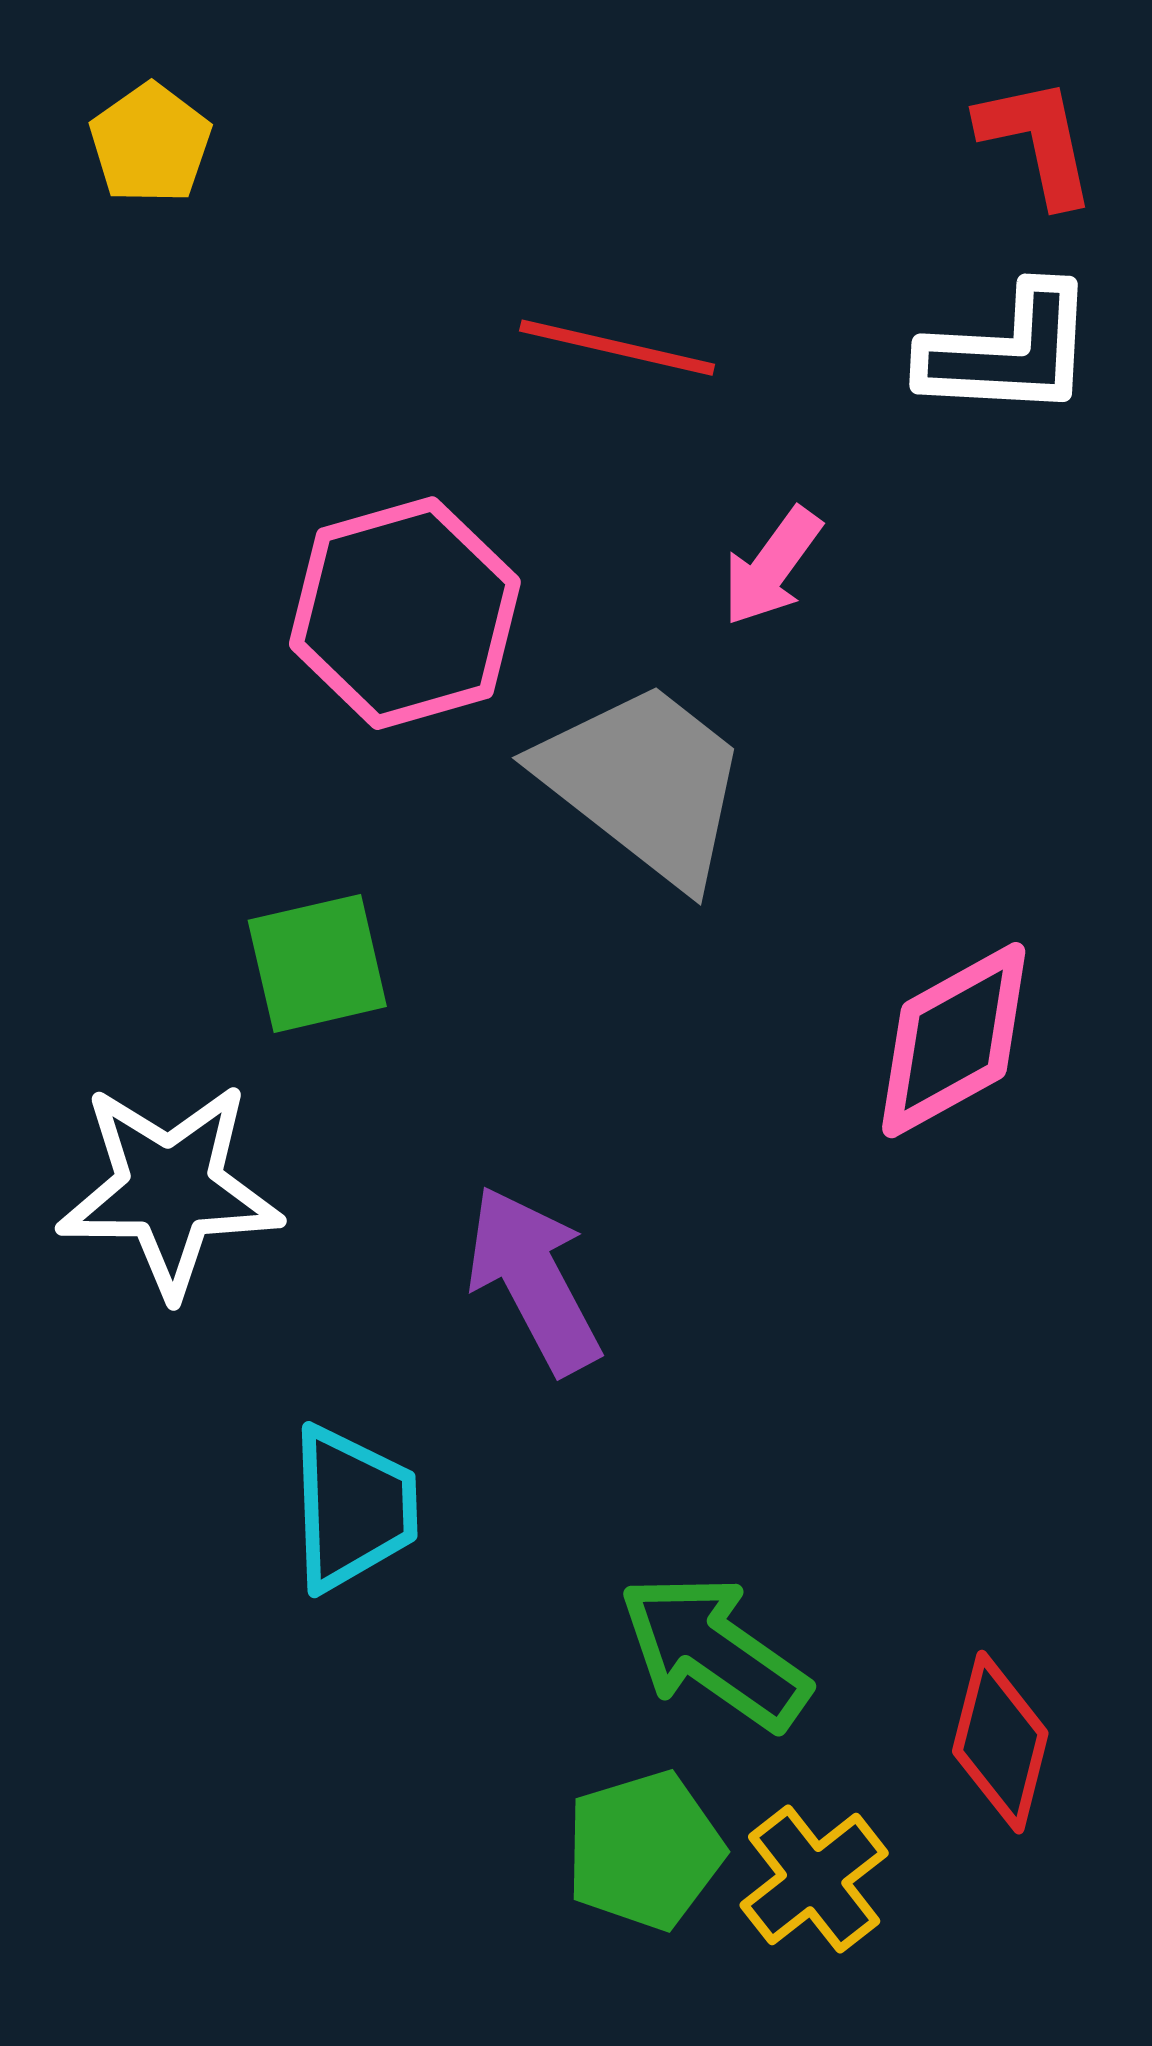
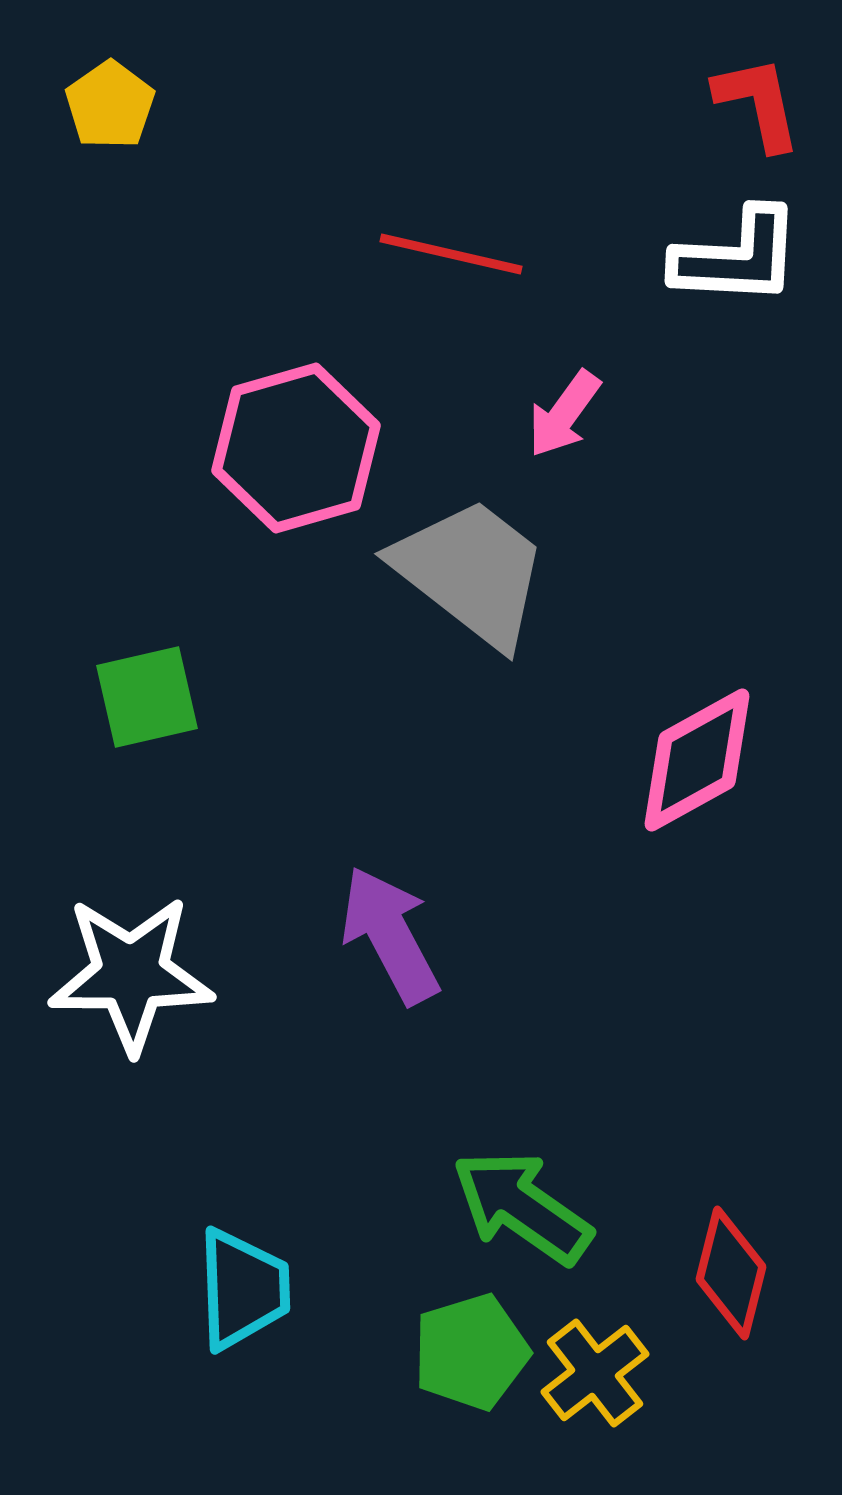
green square: (317, 963) -> (147, 697), moved
white star: (170, 1189) -> (131, 974), moved
cyan trapezoid: (353, 1508) -> (243, 1289), moved

